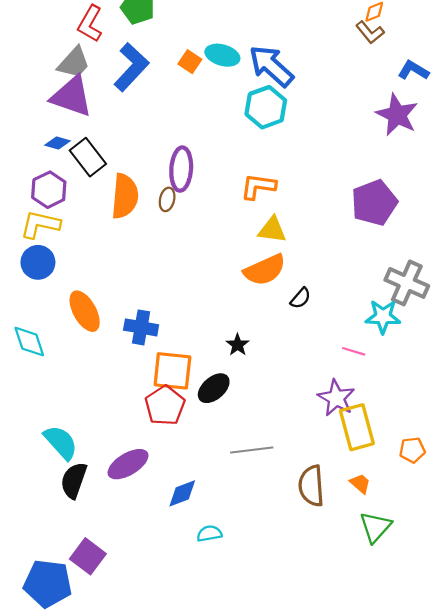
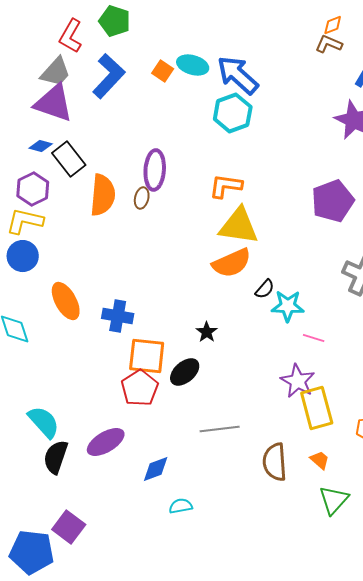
brown L-shape: (370, 32) -> (329, 44), turned 152
yellow triangle: (272, 230) -> (239, 226), size x1.5
cyan star: (383, 317) -> (288, 306), moved

